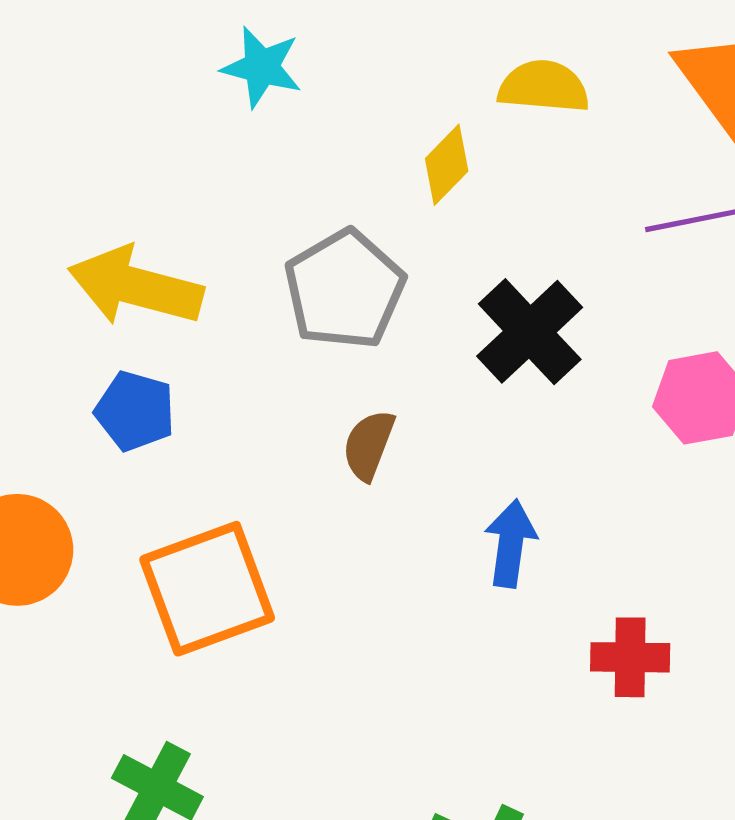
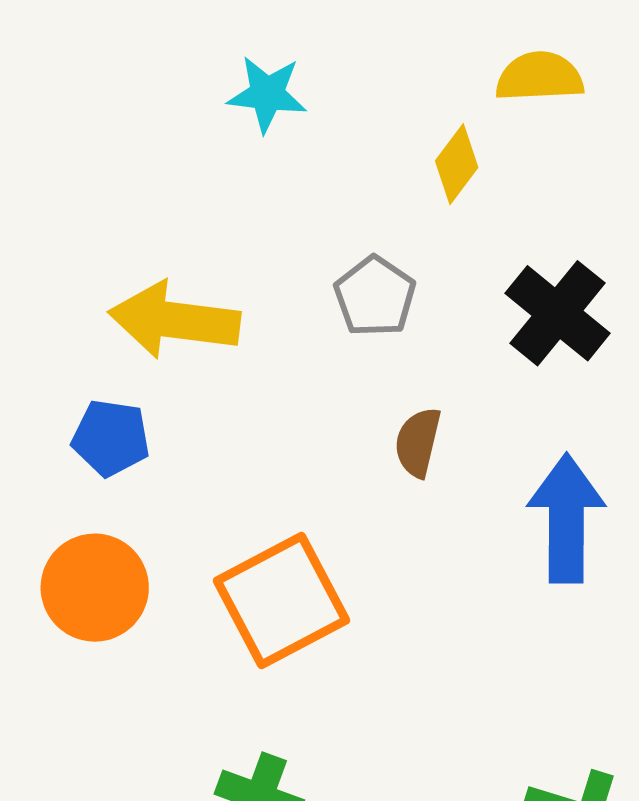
gray pentagon: (345, 289) -> (375, 296), size x0.7
blue pentagon: (135, 411) -> (111, 438), moved
blue arrow: (511, 543) -> (566, 518), size x1.5

